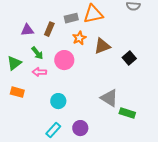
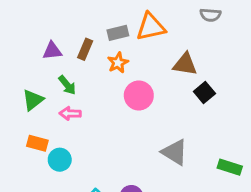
orange star: (79, 38) -> (118, 63), moved
brown triangle: (102, 46) -> (185, 64), moved, turned 30
pink circle: (64, 60) -> (139, 96), moved
cyan circle: (58, 101) -> (60, 160), moved
green rectangle: (127, 113) -> (230, 167), moved

